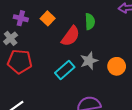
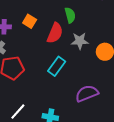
gray star: (89, 61) -> (80, 41), moved, turned 30

